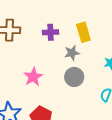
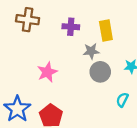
gray circle: (74, 77) -> (100, 72), moved

